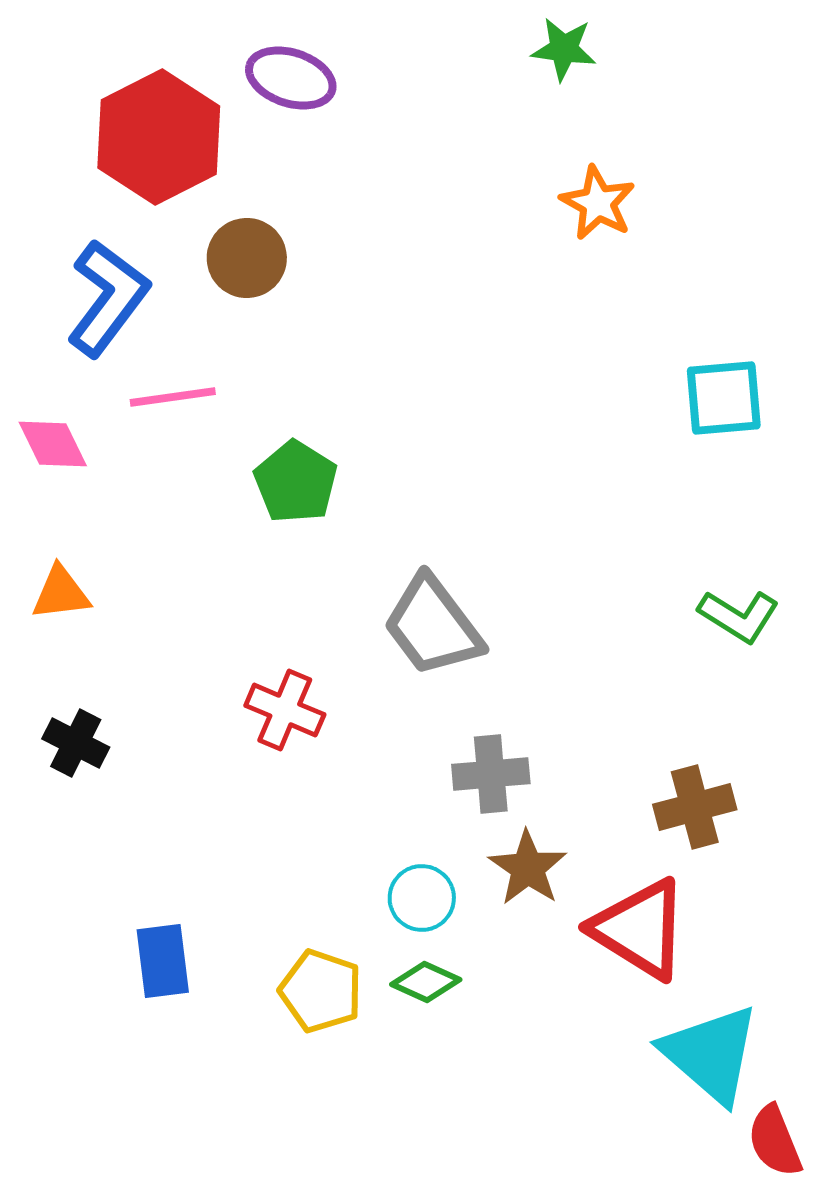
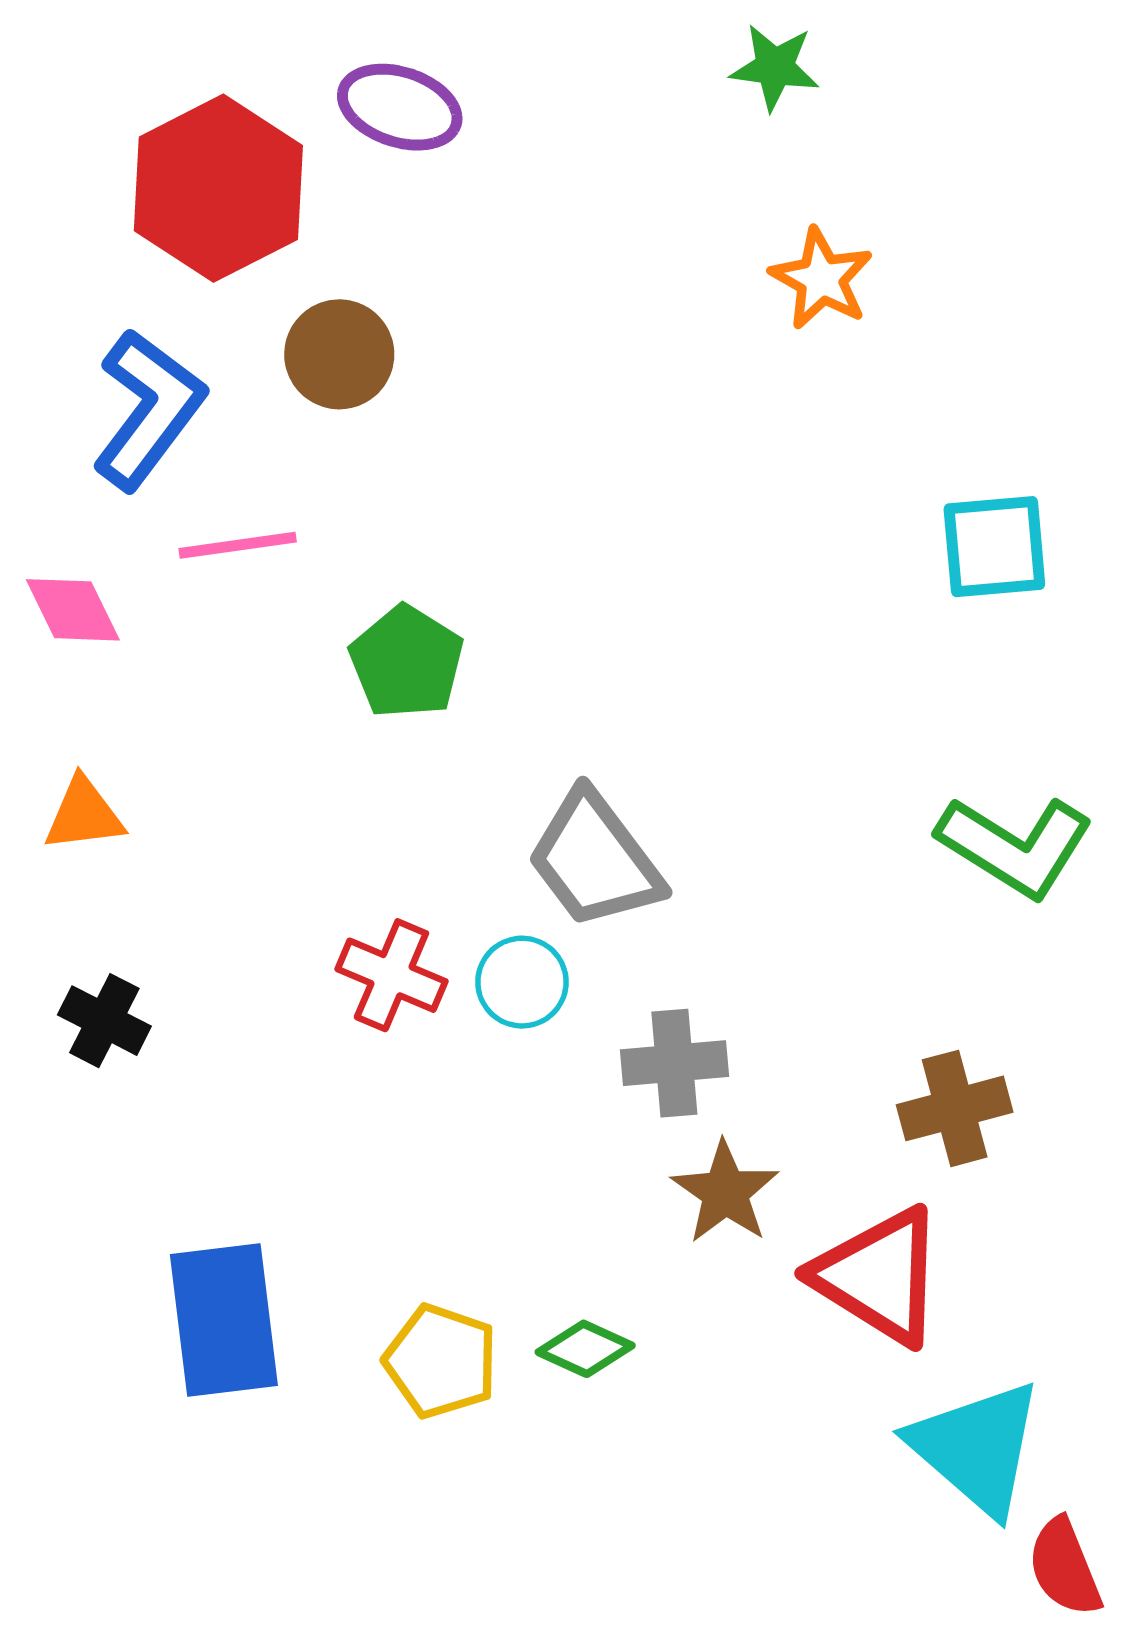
green L-shape: (739, 616) -> (1015, 846), size x1.4
cyan circle: (422, 898) -> (522, 982), moved
blue rectangle: (163, 961) -> (224, 1320), size x1.5

